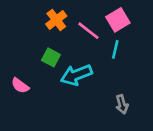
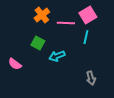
pink line: (88, 31) -> (66, 23), turned -36
cyan arrow: (76, 75) -> (57, 56), size x0.7

